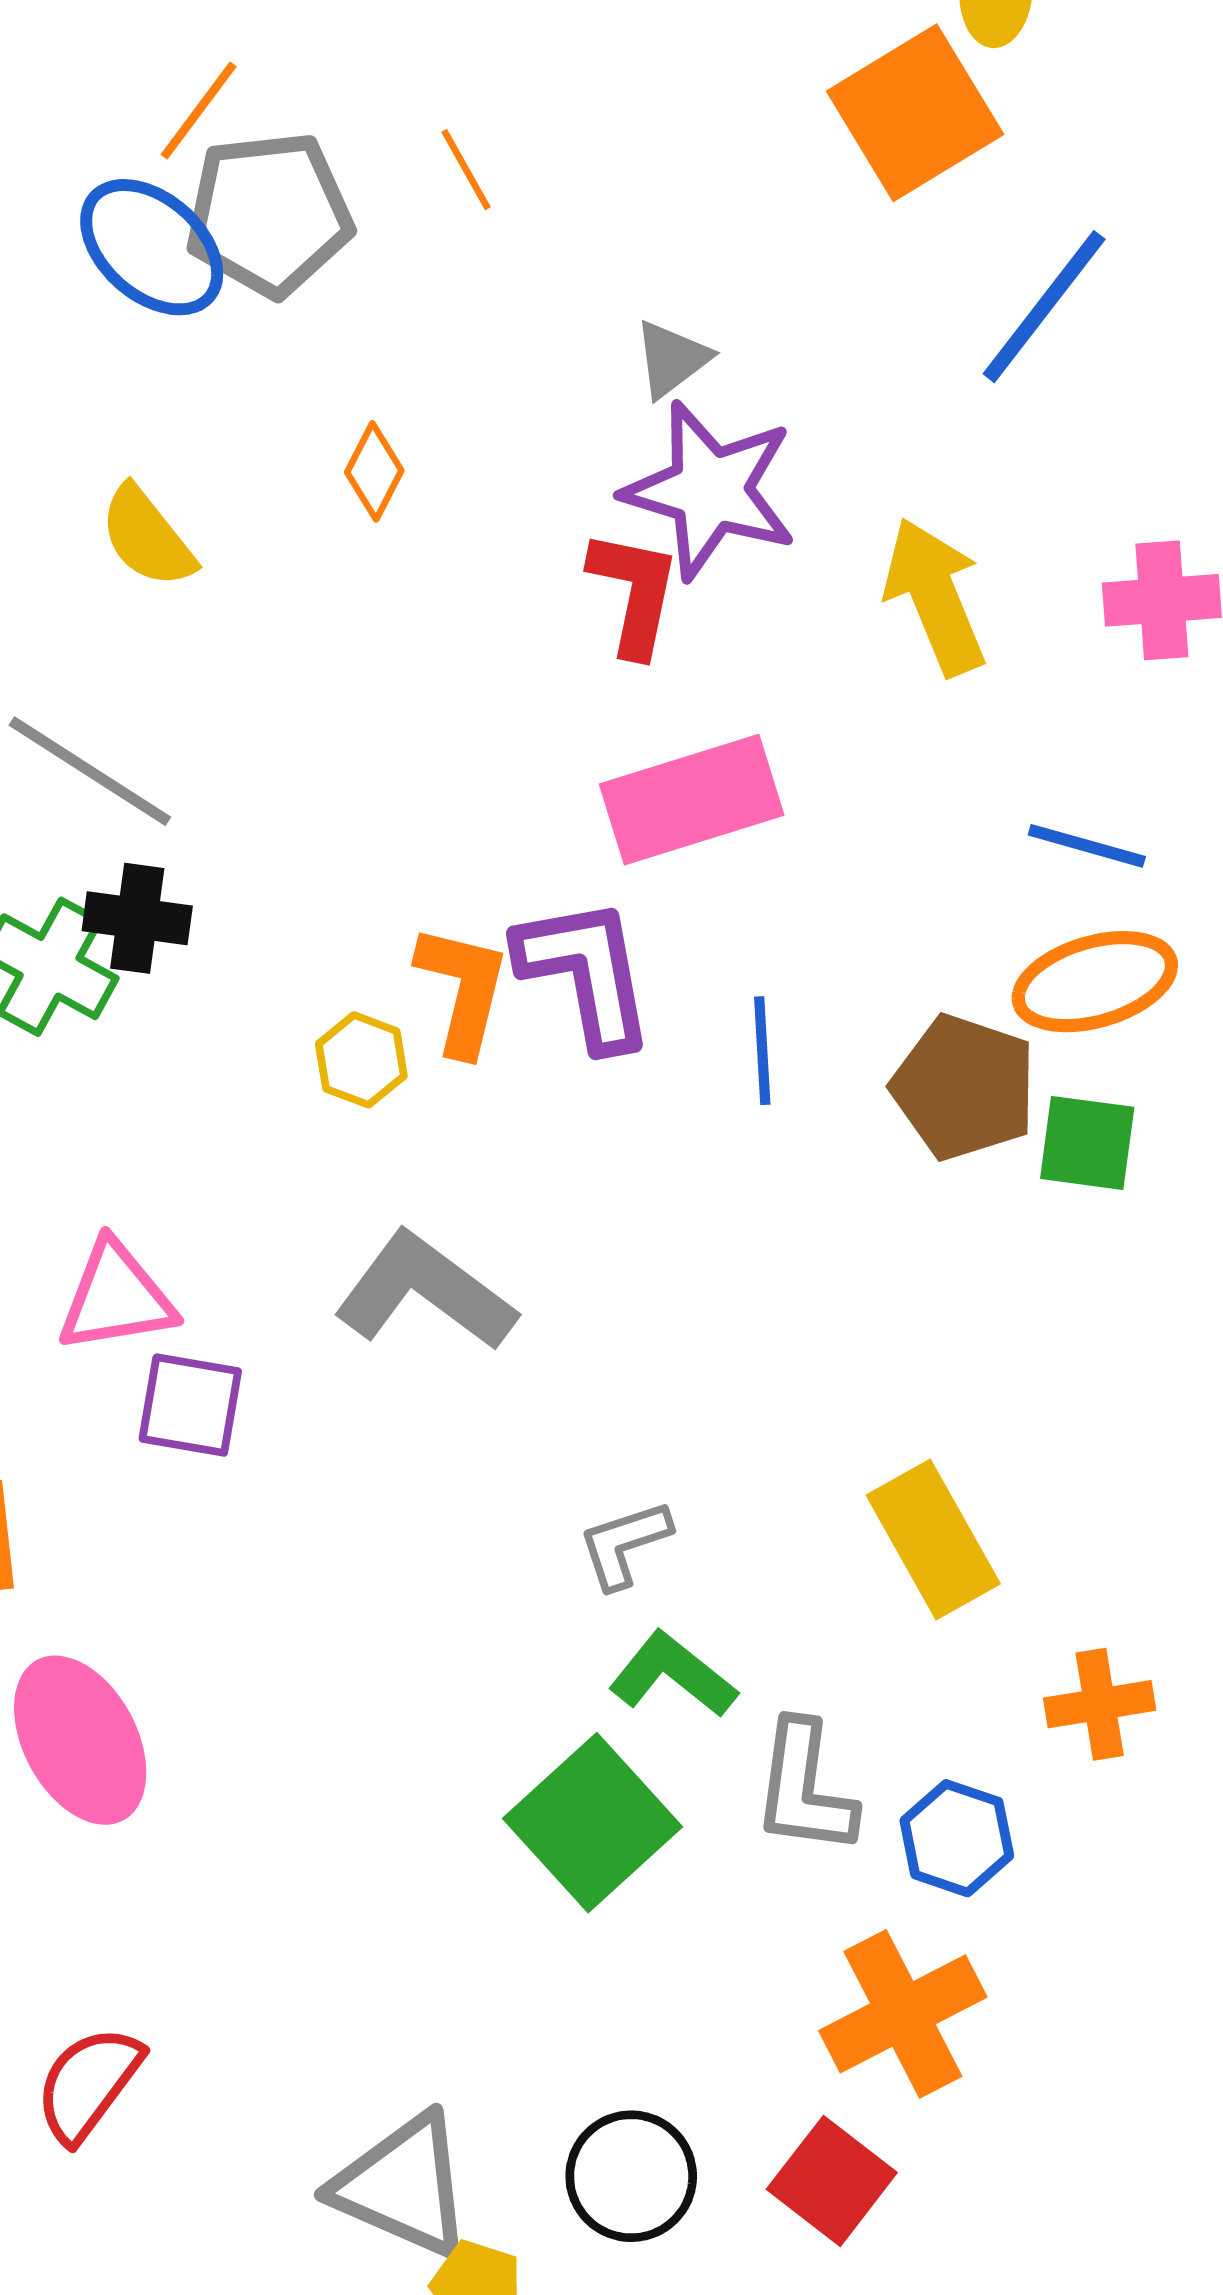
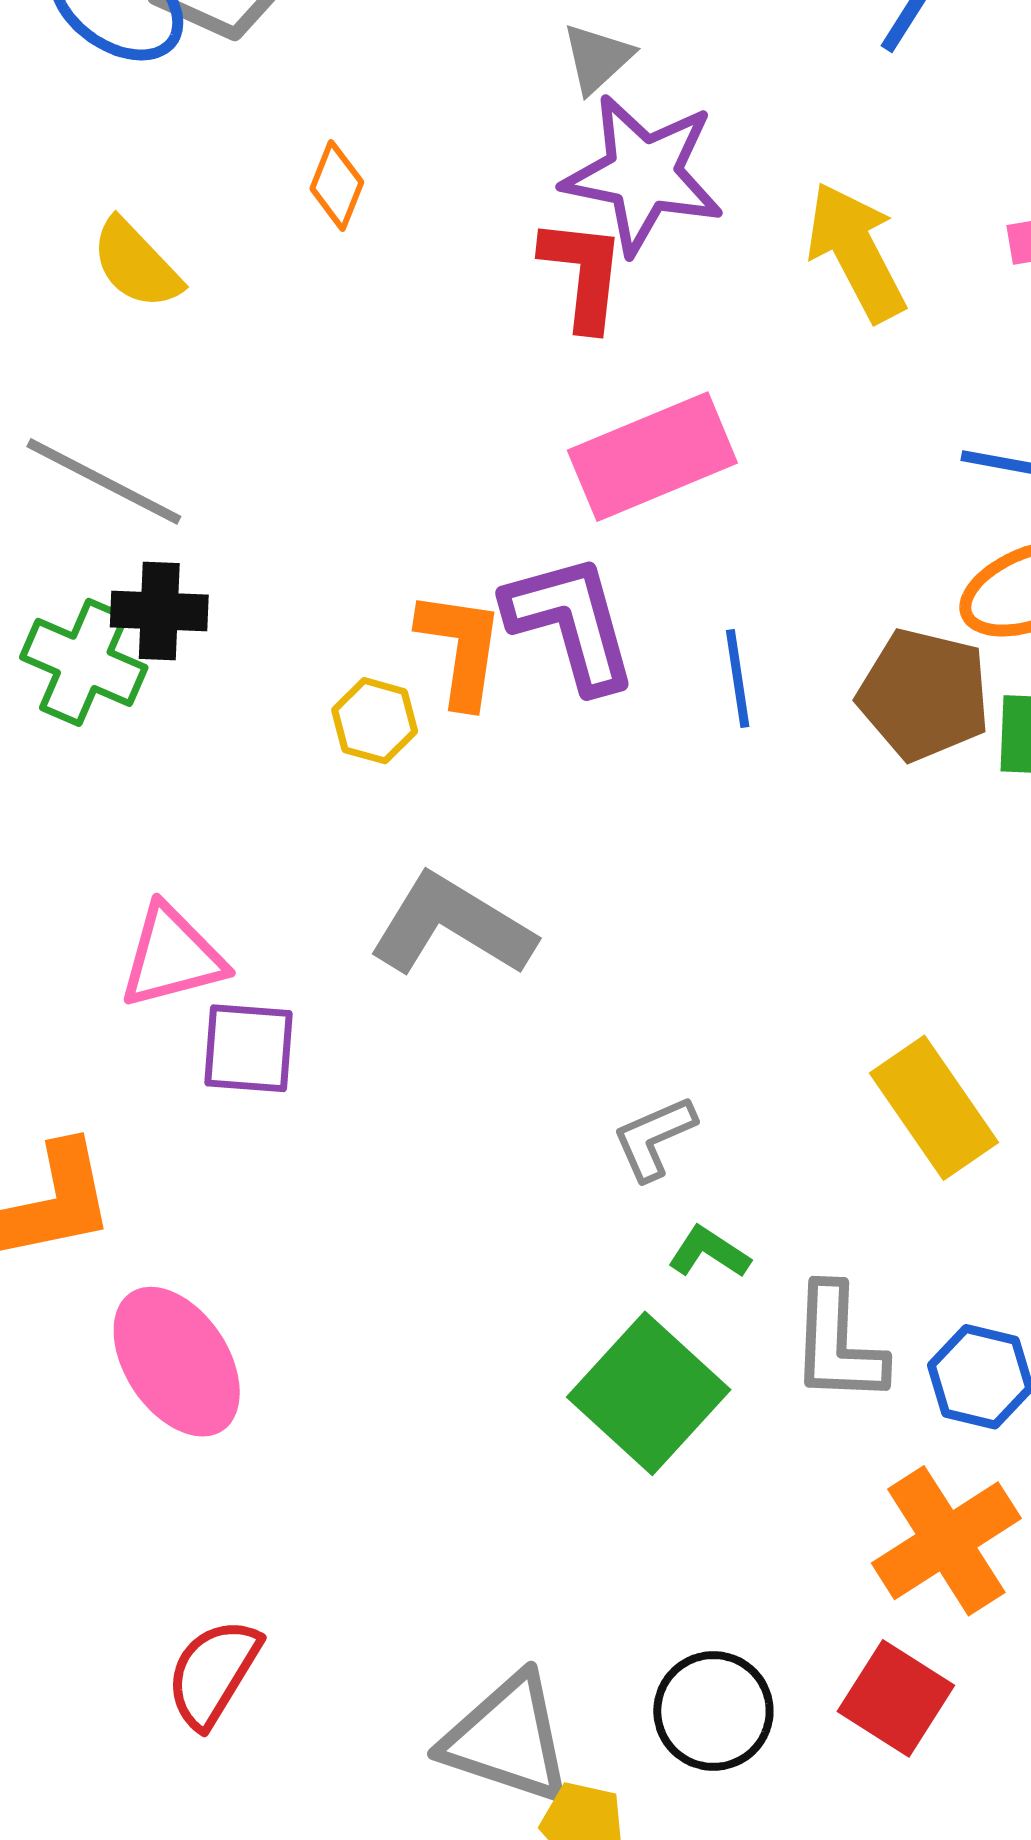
green L-shape: (673, 1675) -> (709, 1252), size x0.7

